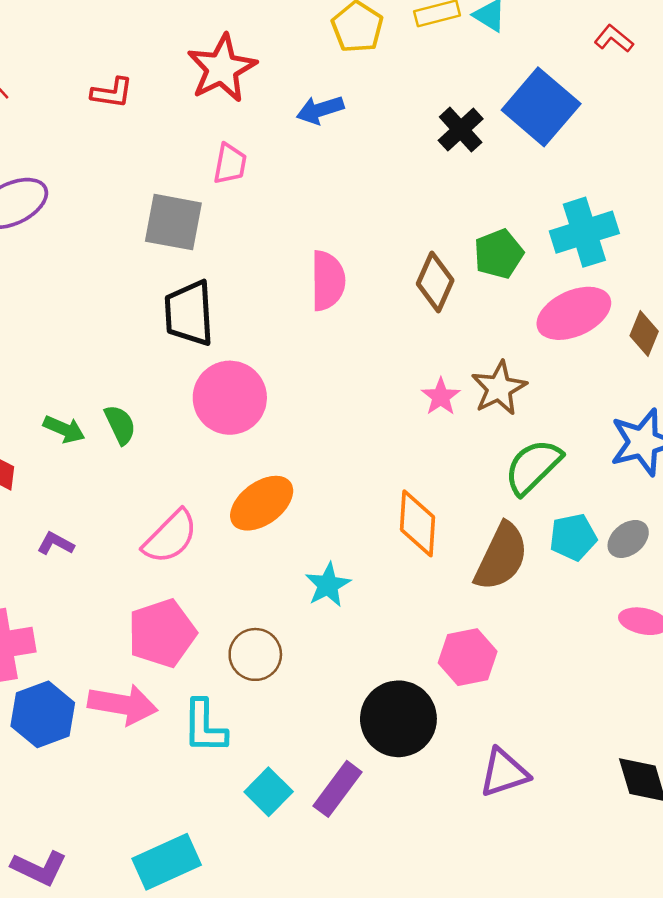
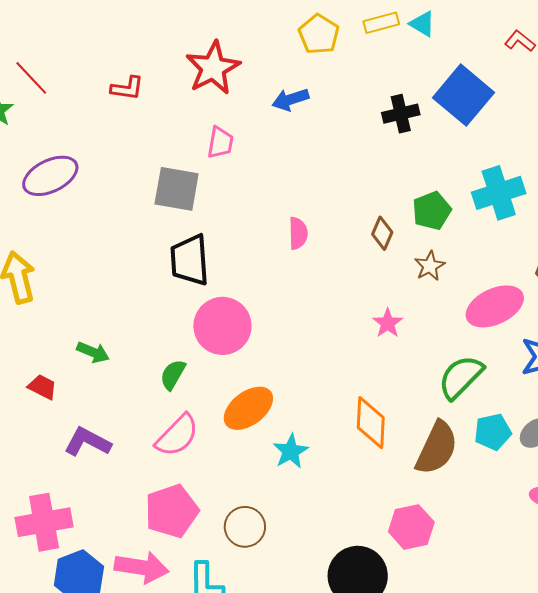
black cross: (461, 130) -> (401, 114), turned 30
pink semicircle: (328, 281) -> (298, 233), size x0.7
brown diamond: (435, 282) -> (382, 233), size x0.7
pink ellipse: (574, 313) -> (495, 306), moved
brown star: (499, 388) -> (430, 266), moved, size x0.7
green semicircle: (120, 425) -> (173, 375), moved, turned -124
purple L-shape: (56, 544) -> (87, 442), size x1.6
cyan star: (328, 585) -> (291, 451), moved

